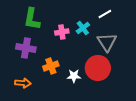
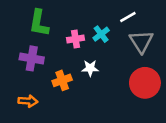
gray triangle: (107, 42) -> (141, 41), moved
red circle: (98, 68) -> (145, 83), moved
white star: (74, 76) -> (90, 68), moved

